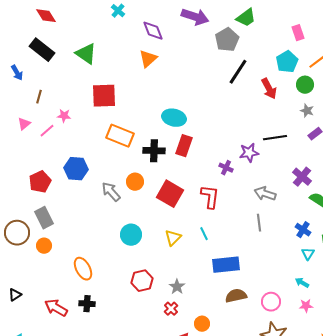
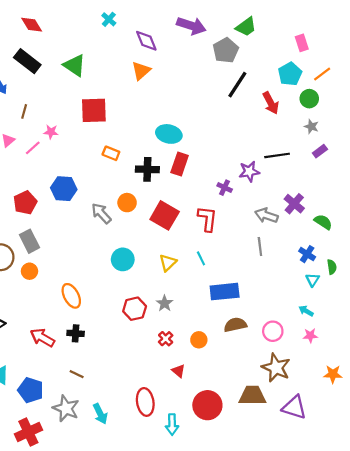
orange rectangle: (120, 136) -> (111, 153), size x0.6
purple cross: (302, 177) -> (294, 204), moved
gray star: (177, 287) -> (165, 303), moved
orange circle: (202, 324) -> (199, 340), moved

